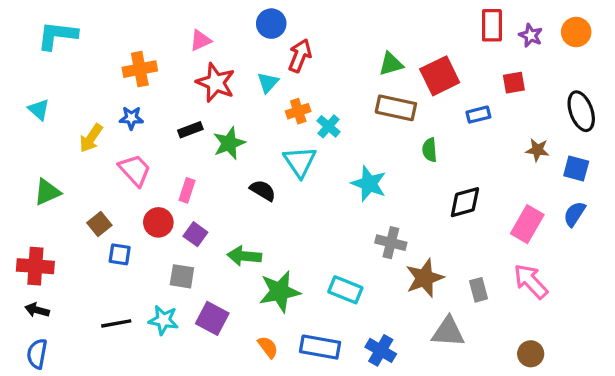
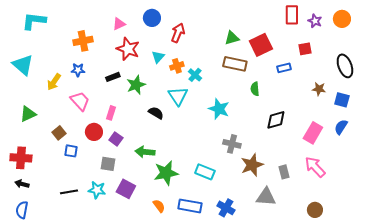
blue circle: (271, 24) -> (152, 18), moved
cyan triangle: (268, 83) -> (158, 57), moved
cyan triangle: (39, 110) -> (23, 65), size x1.6

